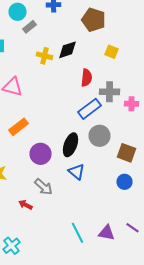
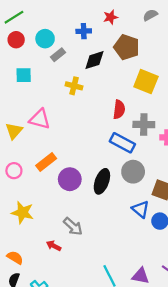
black diamond: (68, 50) -> (94, 60), moved
yellow square: (112, 52) -> (146, 82), size x1.6
blue rectangle: (90, 109) -> (122, 143), turned 65
purple circle: (40, 154) -> (70, 179), moved
blue triangle: (76, 172) -> (141, 209), moved

